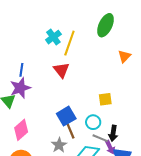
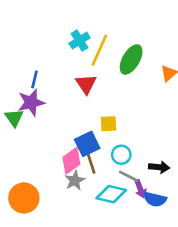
green ellipse: (105, 25) -> (131, 59), moved
yellow square: (105, 99) -> (108, 124), moved
pink diamond: (21, 130) -> (71, 161), moved
black arrow: (113, 133) -> (159, 167), moved, turned -98

